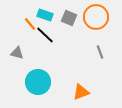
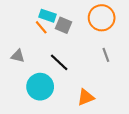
gray square: (69, 18) -> (63, 25), moved
orange line: (30, 24) -> (41, 27), moved
black line: (45, 35) -> (59, 62), moved

